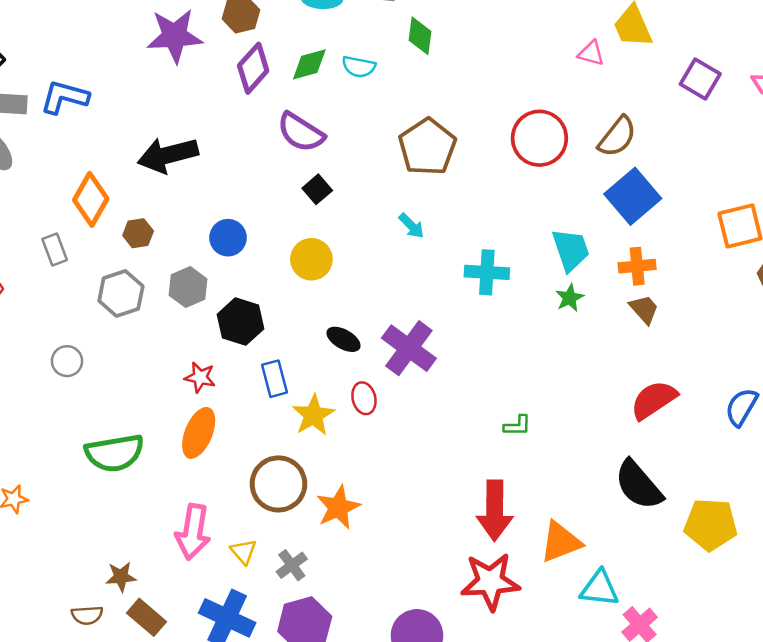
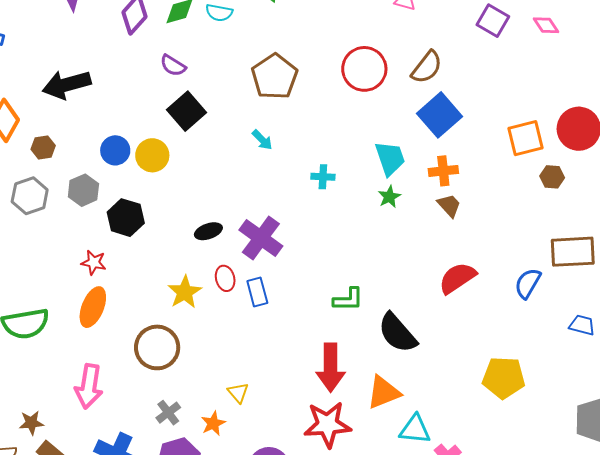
purple semicircle: (301, 132) -> (173, 66), size x0.7
black square: (317, 189) -> (186, 111), size x1.6
yellow circle: (311, 259) -> (152, 155), moved
cyan cross: (487, 272) -> (323, 177), size x0.7
black ellipse: (344, 339) -> (208, 231), turned -48
blue rectangle: (275, 379) -> (257, 292), moved
green L-shape: (517, 426) -> (348, 299), size x1.4
black semicircle: (639, 485) -> (397, 333), moved
orange star: (338, 507) -> (213, 423), moved, size x0.7
yellow triangle: (243, 552) -> (238, 393), moved

